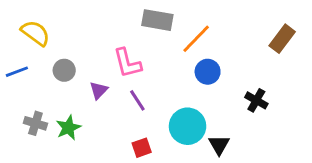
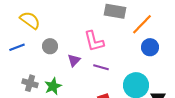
purple line: (137, 100) -> (101, 67), turned -42

